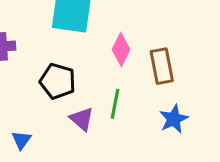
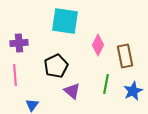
black pentagon: (58, 81) -> (56, 66), turned 30
green line: (115, 104) -> (106, 84), moved

